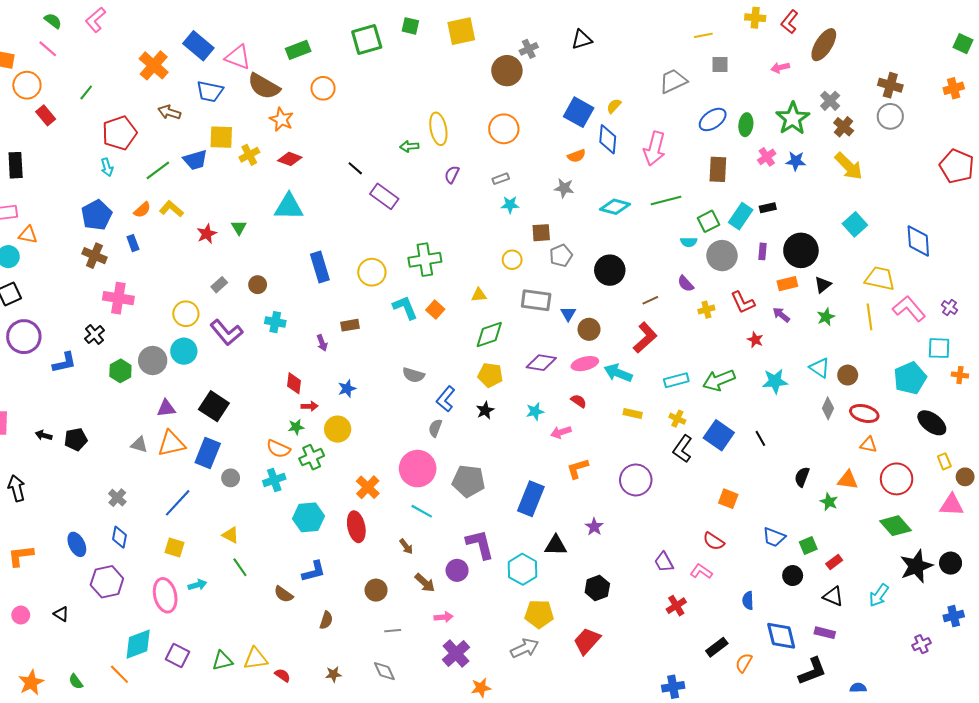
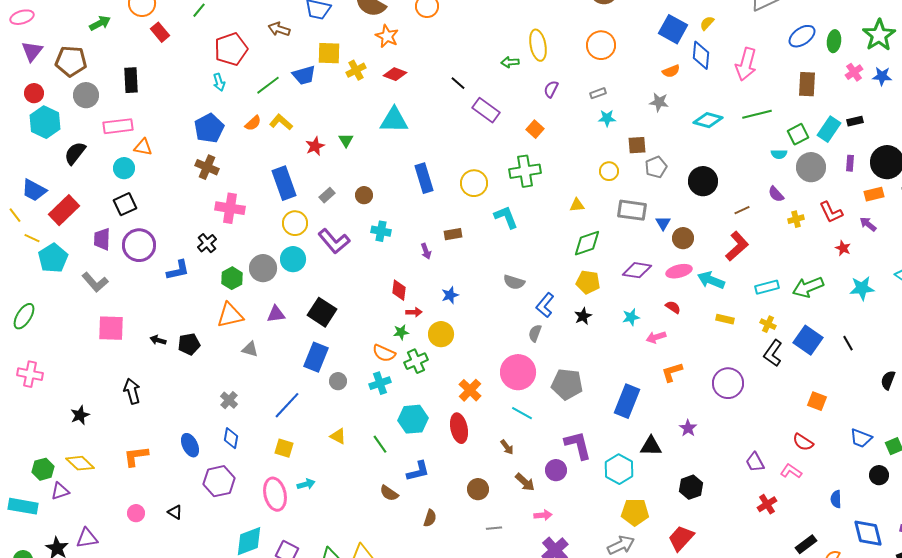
blue rectangle: (133, 243) -> (284, 183), moved, size x2.0
orange square: (435, 310) -> (535, 129), moved
orange triangle: (171, 444) -> (230, 315), moved
green line: (240, 567) -> (380, 444), moved

